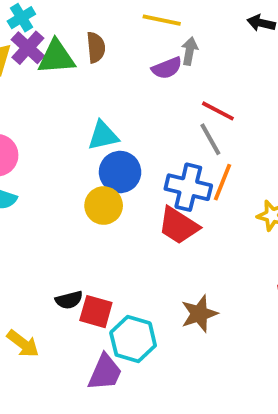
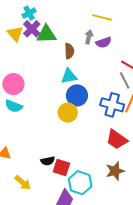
brown semicircle: (96, 47) -> (69, 51), moved
gray arrow: (190, 51) -> (89, 37), moved
red trapezoid: (178, 226) -> (117, 140), moved

